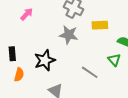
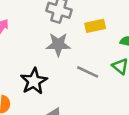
gray line: (90, 72) -> (88, 72), moved

